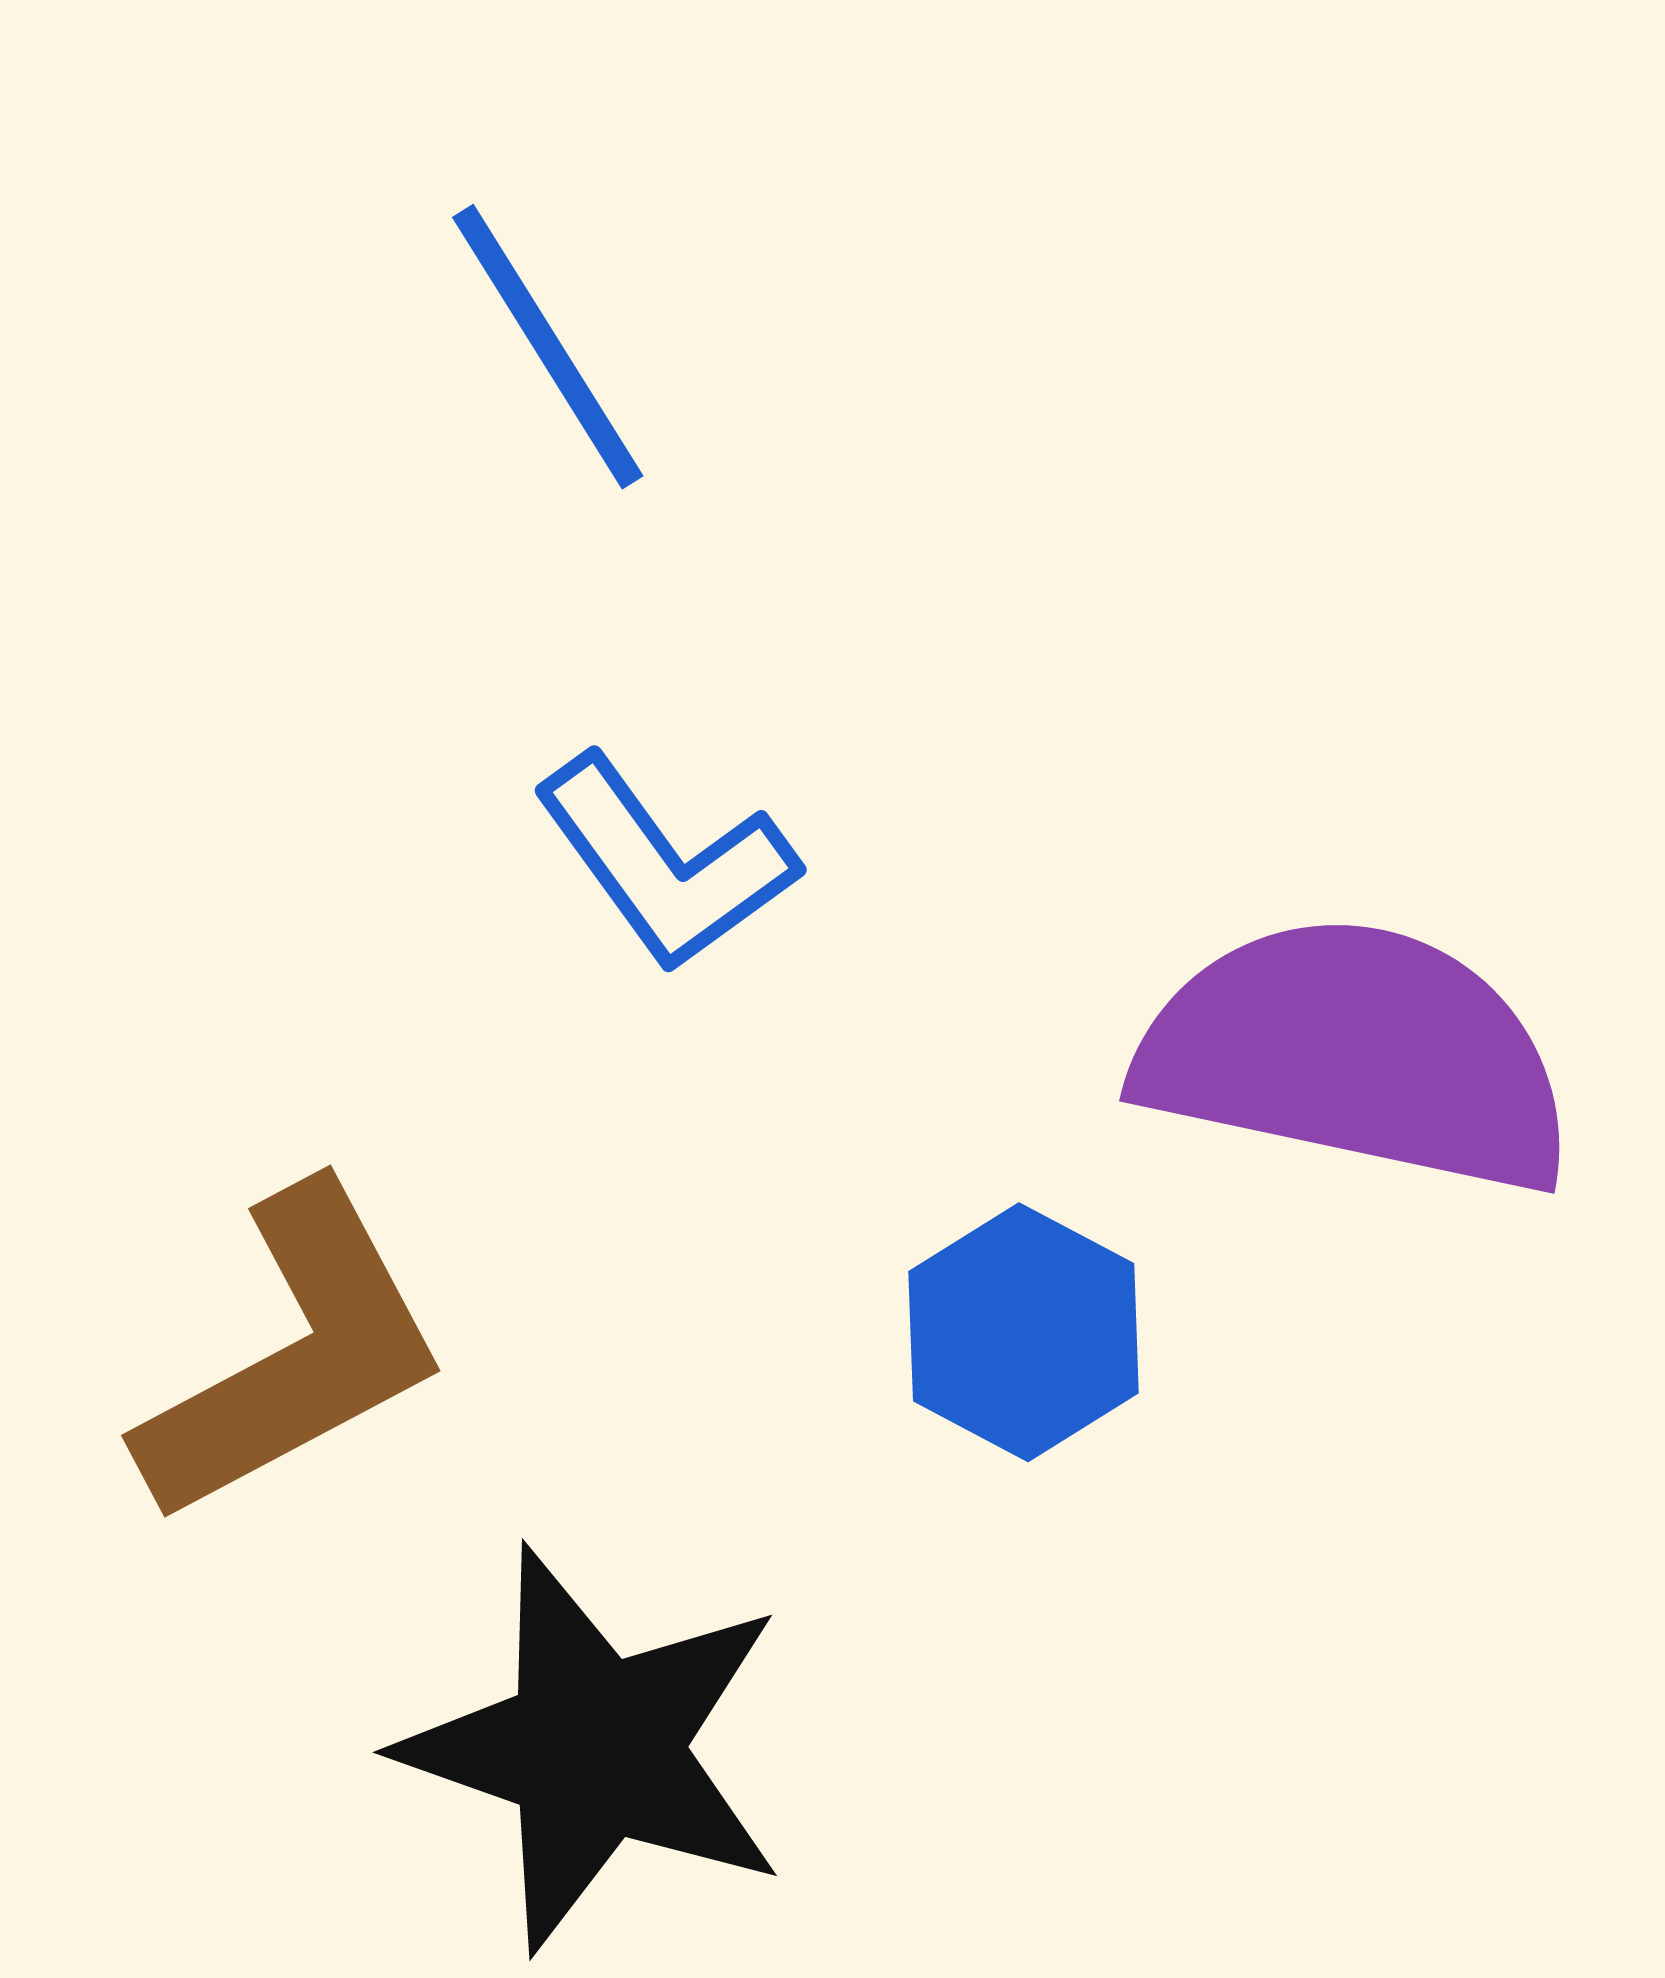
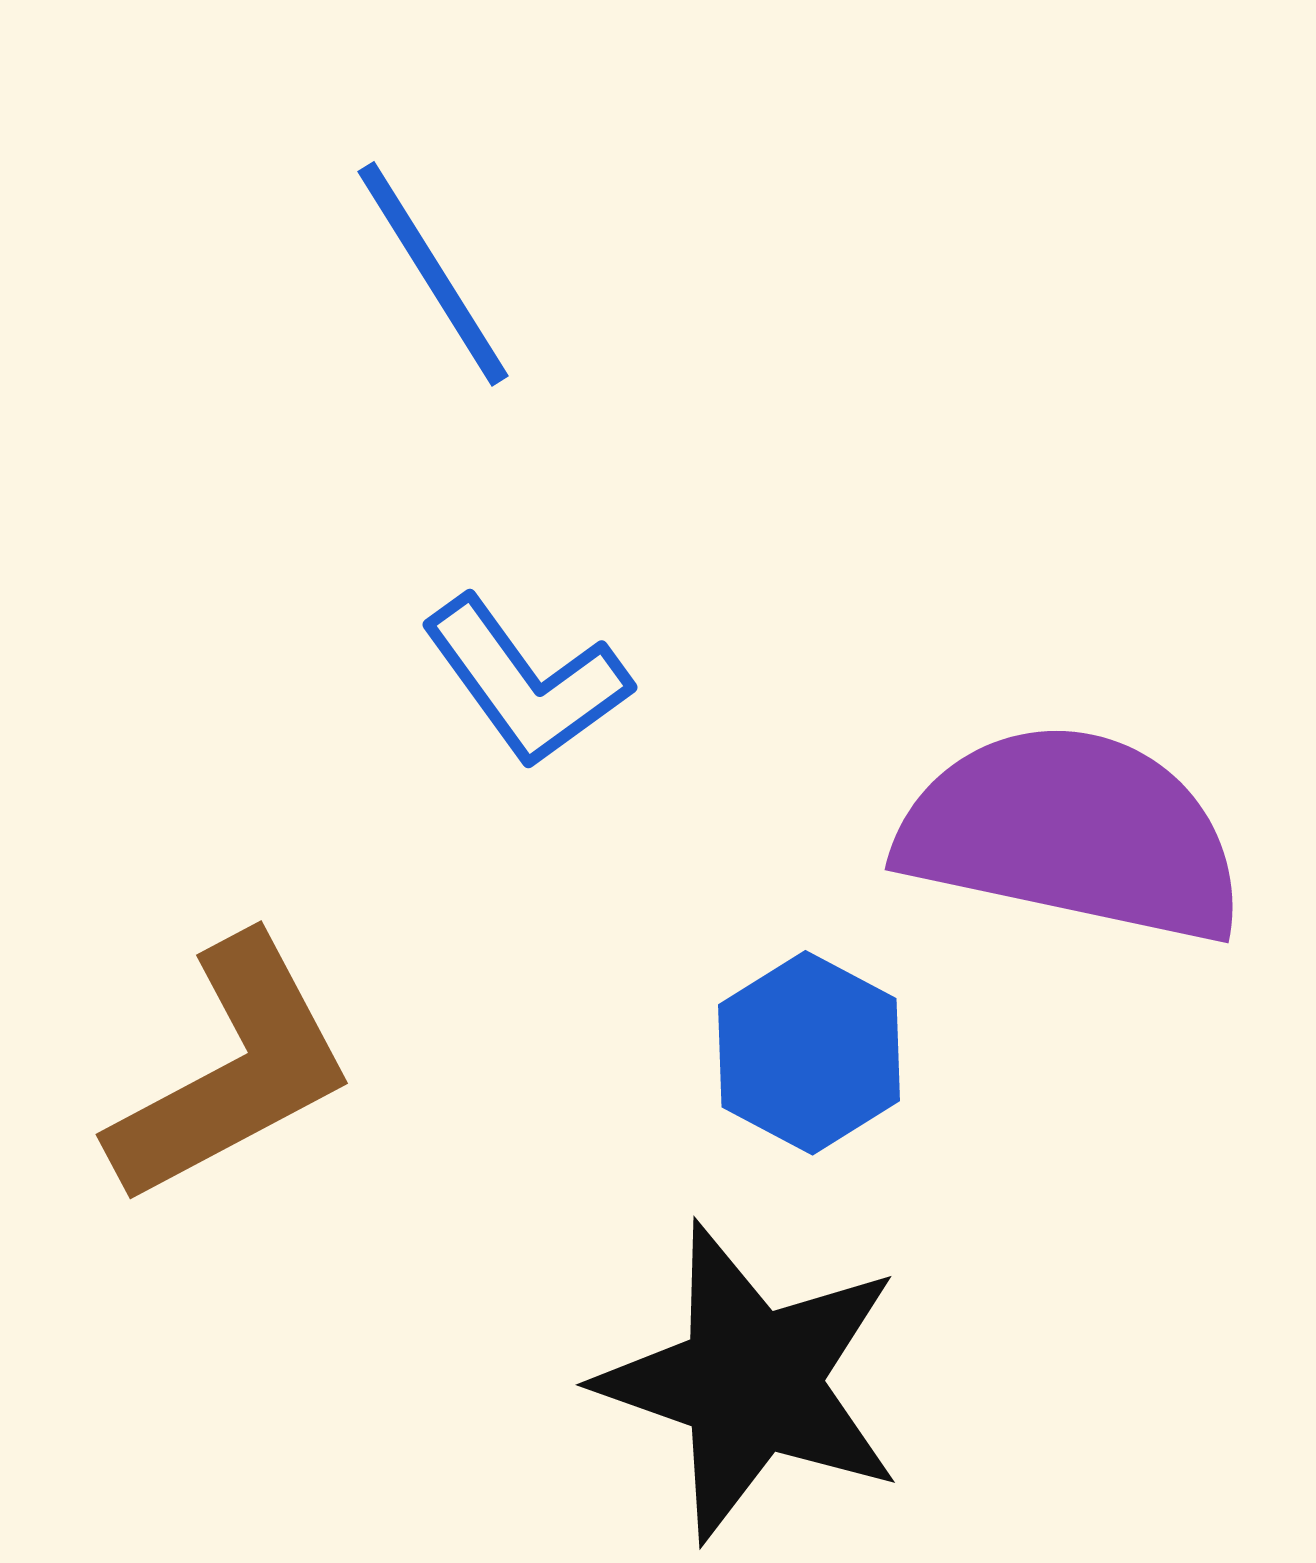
black star: (595, 1749) -> (751, 1382), moved

